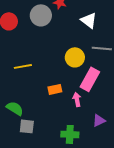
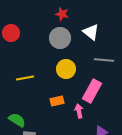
gray circle: (41, 15) -> (60, 38), moved
yellow circle: (75, 57) -> (66, 69), moved

